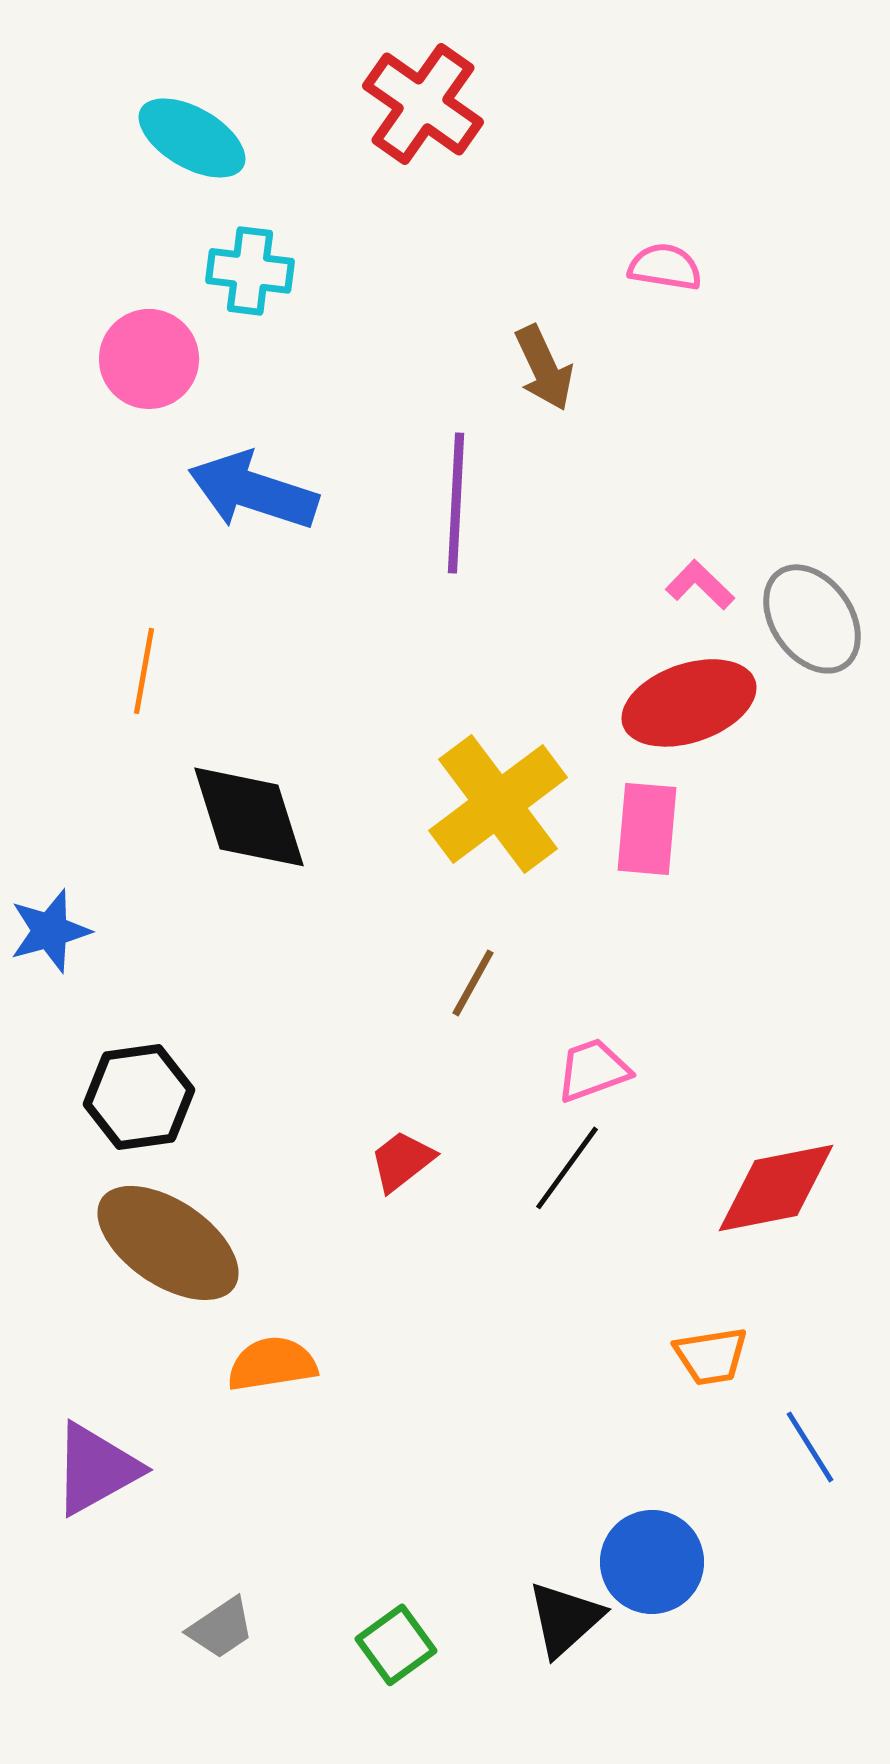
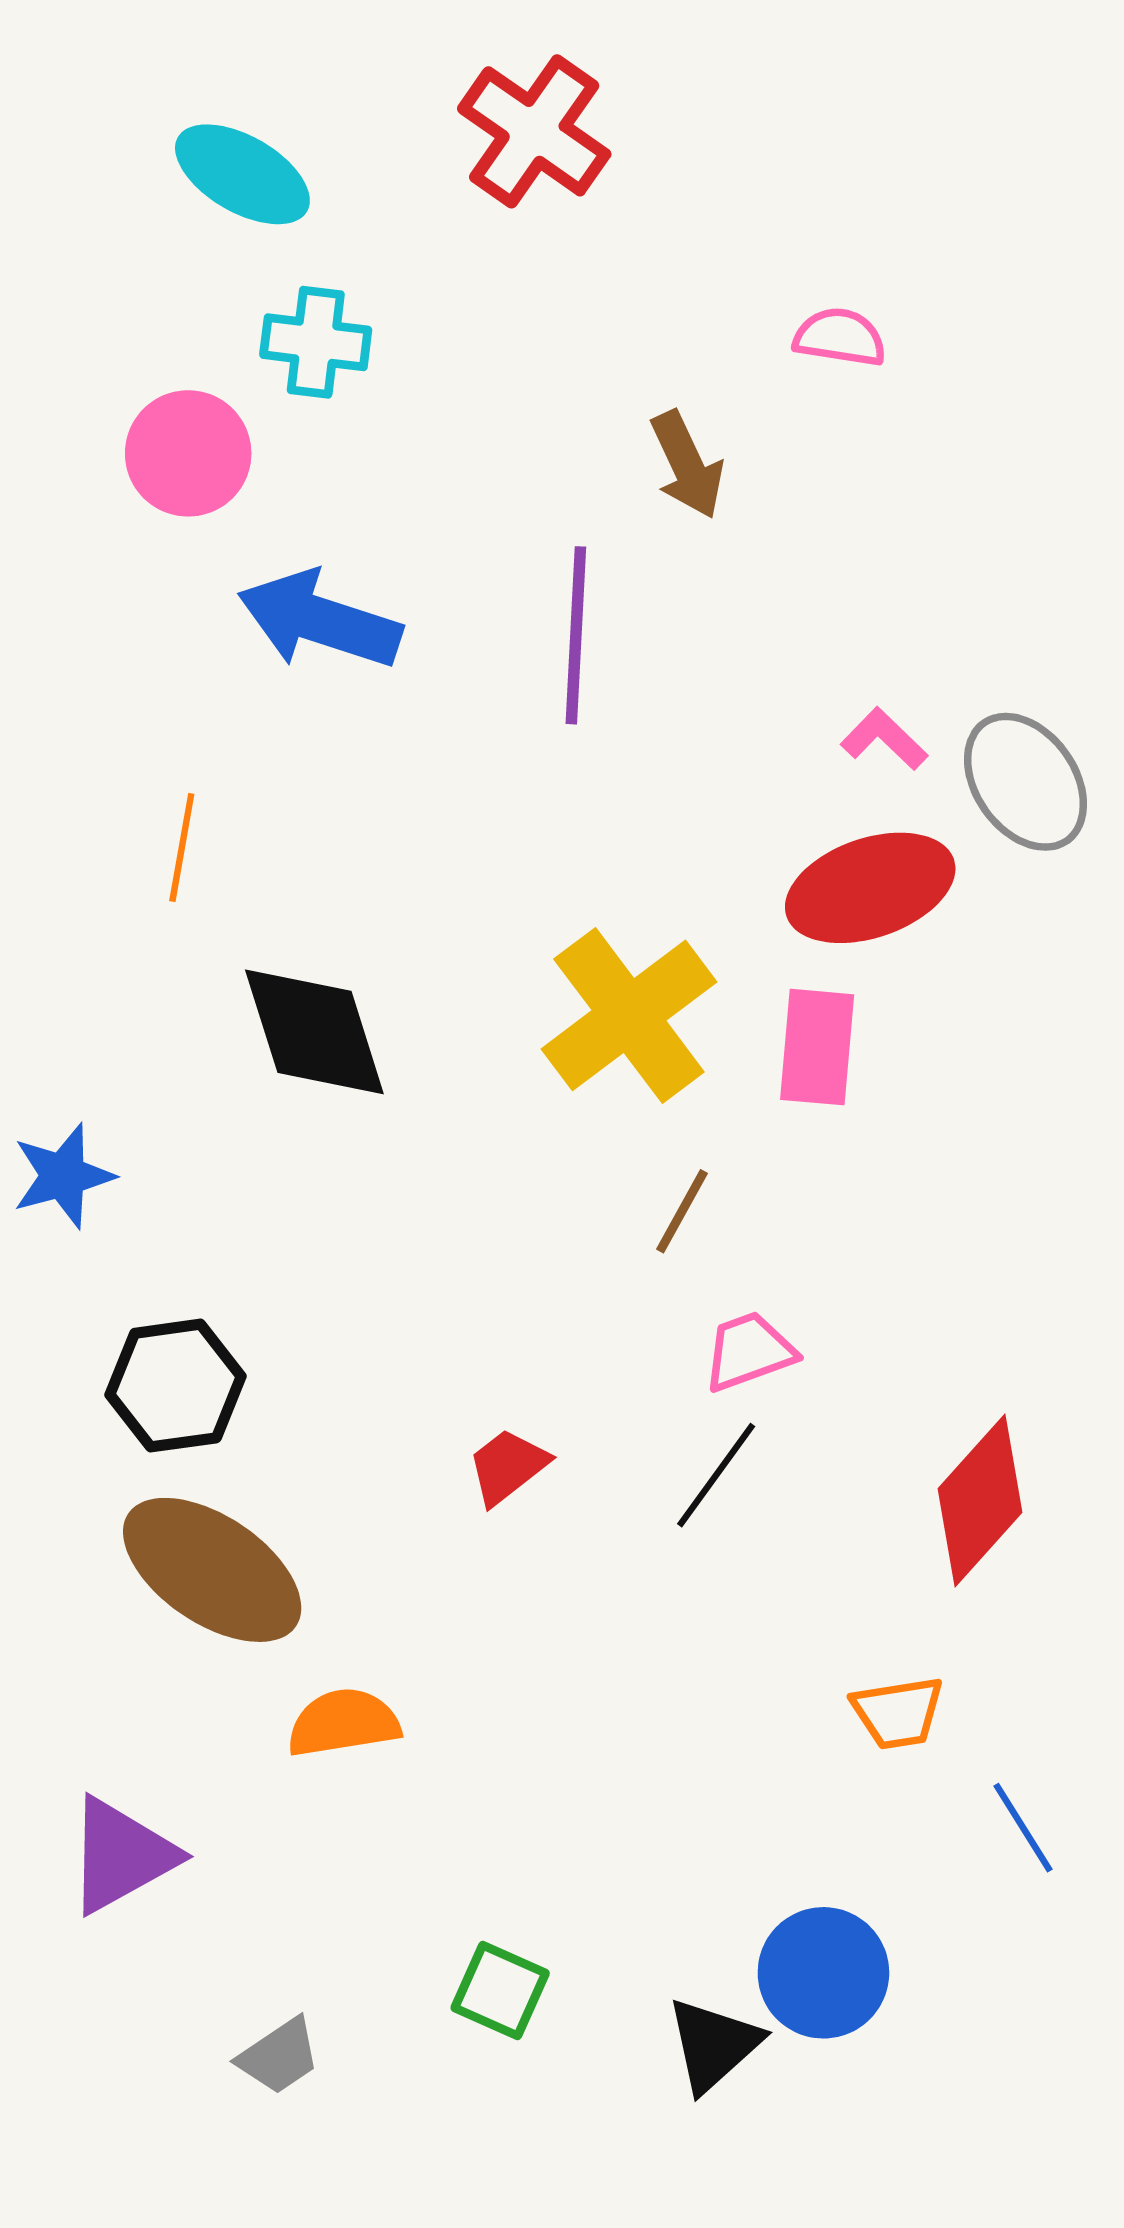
brown line: (473, 983) -> (682, 1211), moved
red diamond: (776, 1188) -> (980, 1500), turned -37
green square: (396, 1645) -> (500, 1990), moved, turned -30

